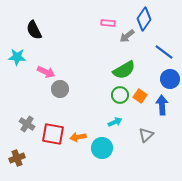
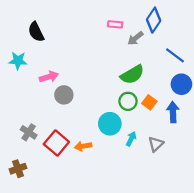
pink arrow: (46, 72) -> (49, 77), turned -42
cyan arrow: (115, 122) -> (131, 139), moved, turned -40
red square: (53, 134) -> (56, 143), turned 30
cyan circle: (102, 148) -> (110, 124), moved

